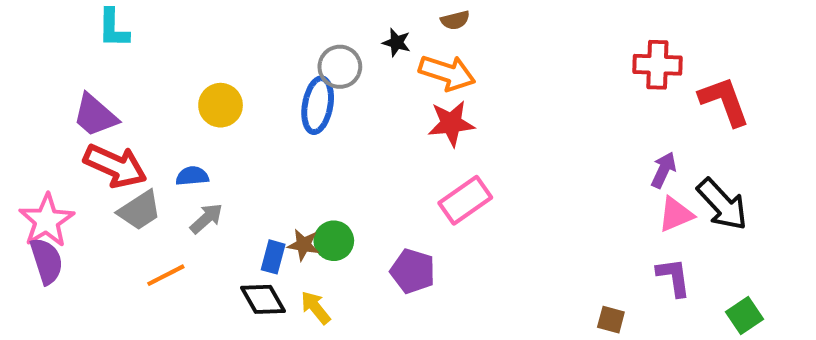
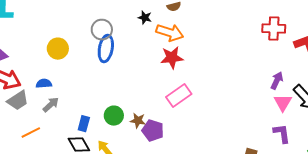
gray circle: (340, 67) -> (102, 30), moved
pink triangle: (676, 214) -> (283, 103), turned -36
brown star: (303, 245) -> (138, 121), moved

